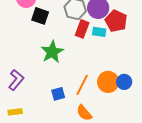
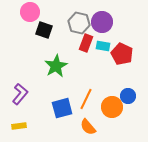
red pentagon: (116, 21) -> (122, 54), moved
orange circle: (108, 82) -> (112, 107), moved
blue square: (58, 94) -> (62, 108), size x1.5

